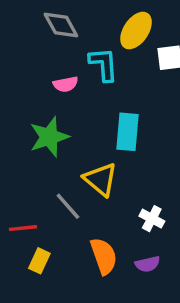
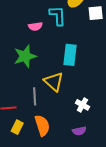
gray line: (68, 206) -> (35, 96), turned 36
orange semicircle: (104, 256) -> (42, 125), moved

